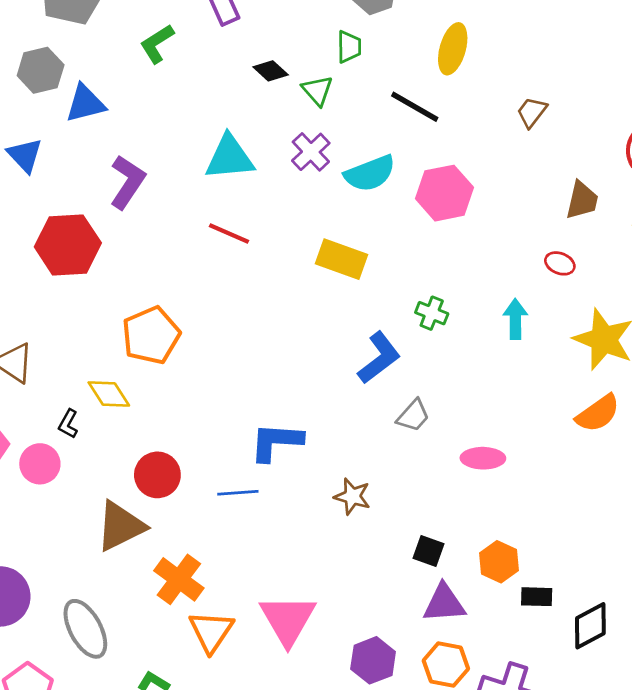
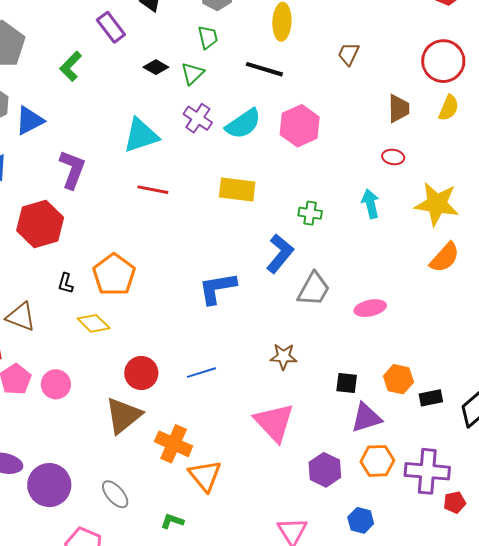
green triangle: (317, 90) -> (192, 73), turned 40
gray trapezoid: (413, 416) -> (314, 289), size x1.4
black L-shape: (68, 424) -> (66, 283), moved
blue L-shape: (276, 442) -> (217, 288), moved
pink triangle: (288, 620) -> (274, 422), moved
gray ellipse: (85, 629) -> (115, 494), size x0.7

